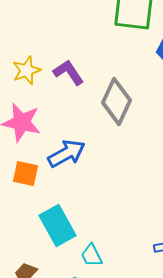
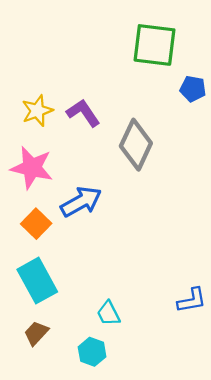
orange square: (26, 173) -> (36, 224), turned 32
cyan rectangle: (58, 225) -> (37, 281), moved

